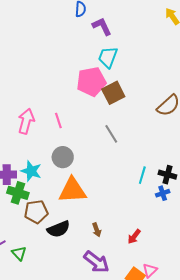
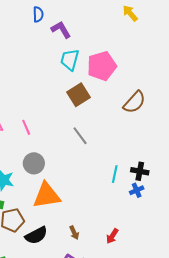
pink pentagon: (91, 82) -> (102, 66), moved

